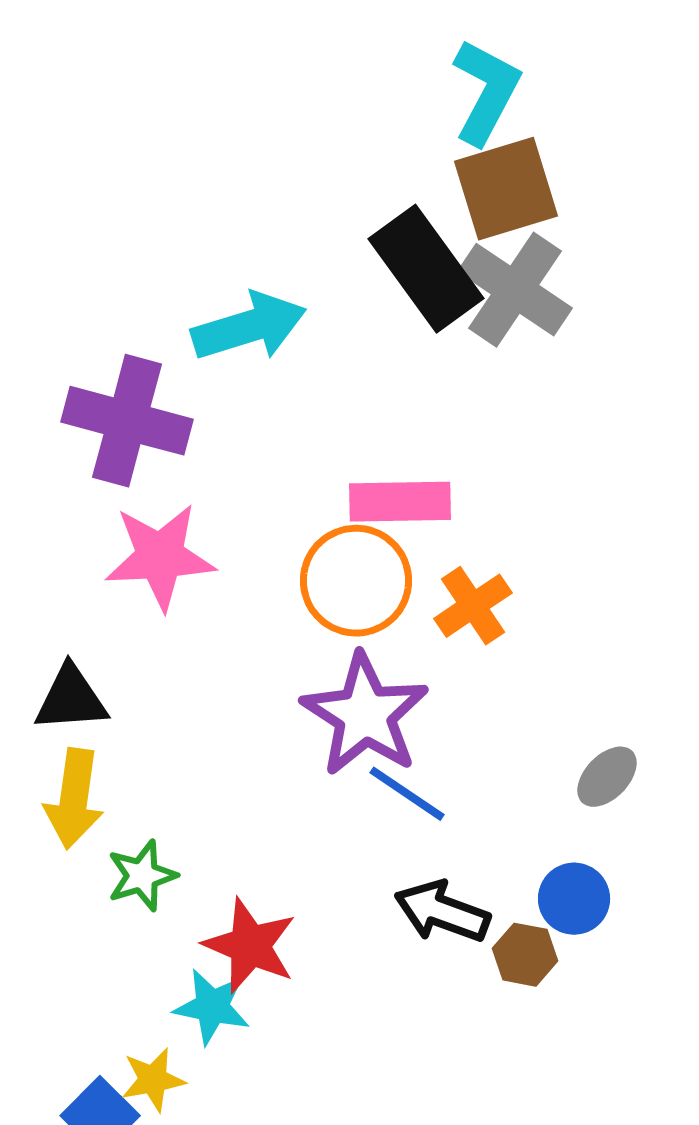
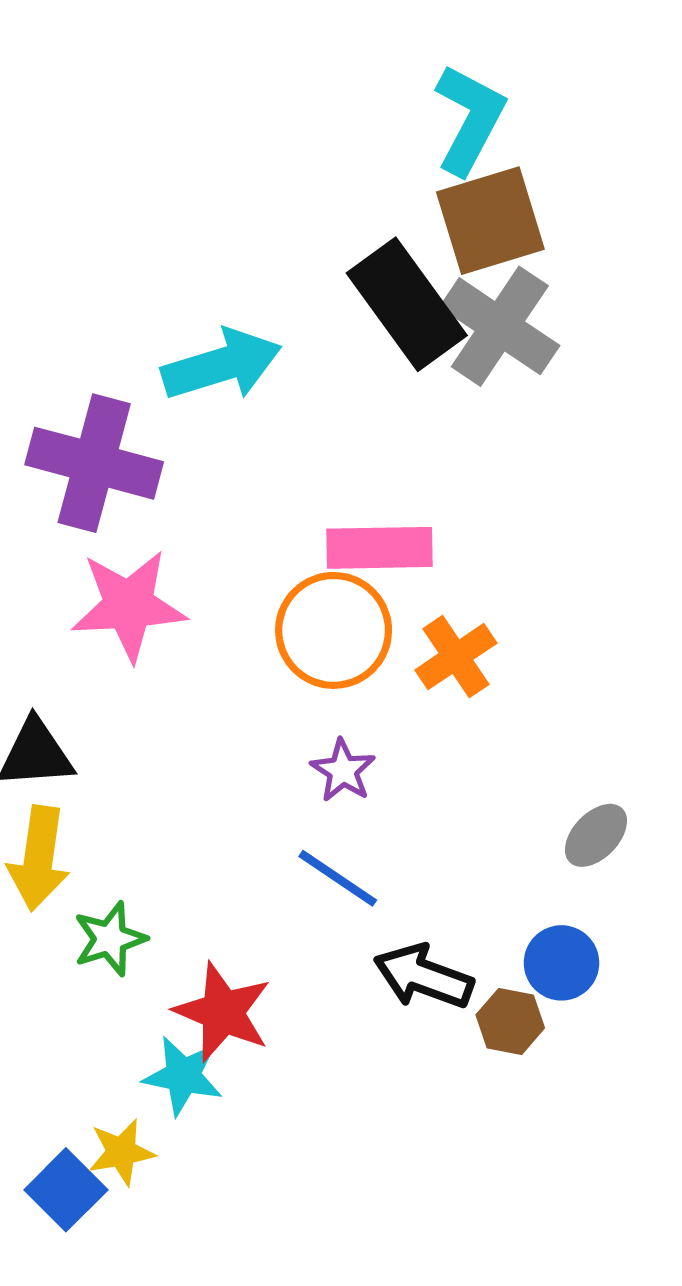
purple star: (365, 715) -> (343, 771), size x0.5
blue line: (407, 794) -> (338, 878), moved

